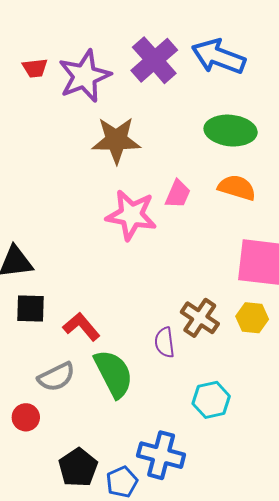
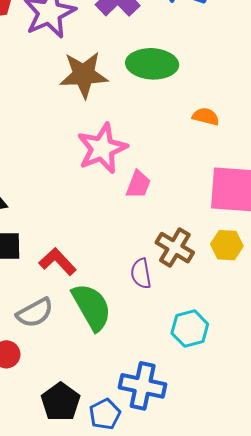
green ellipse: (231, 131) -> (152, 64), moved
orange semicircle: (237, 188) -> (206, 116), size x0.7
pink trapezoid: (178, 194) -> (138, 184), moved
pink star: (131, 215) -> (102, 148), turned -30

